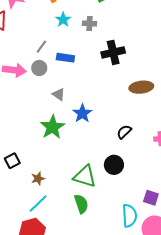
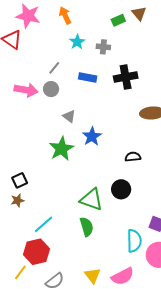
blue rectangle: (65, 58) -> (88, 78), moved
black semicircle: (124, 132) -> (133, 157), turned 35
brown star: (38, 179) -> (17, 200), moved

